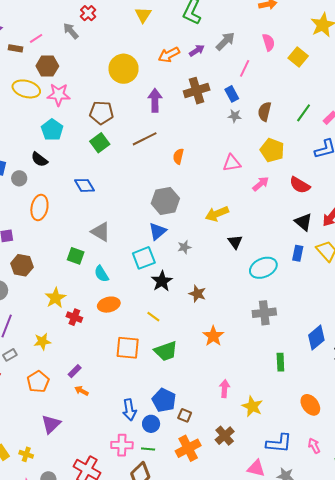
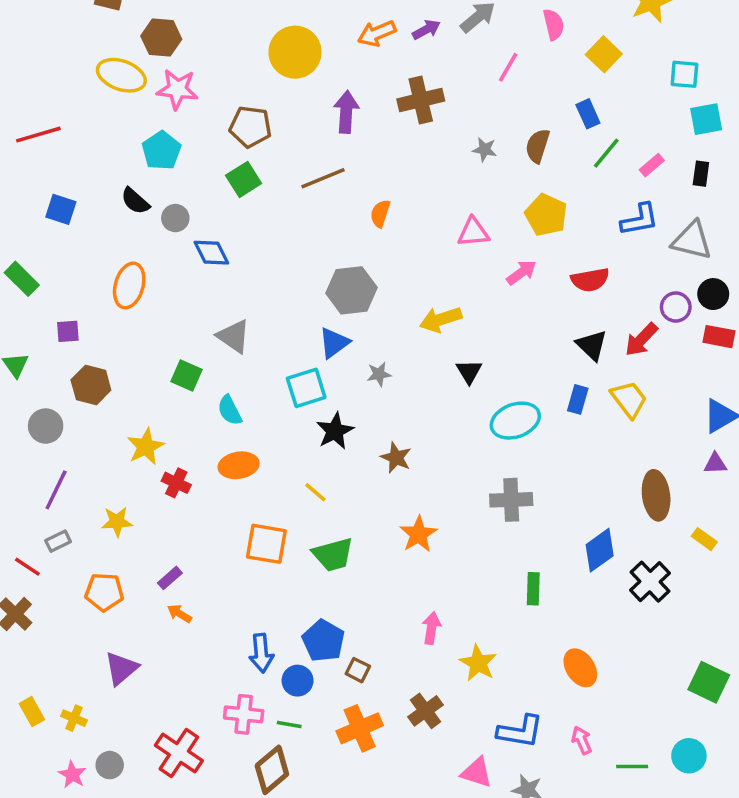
blue rectangle: (232, 94) -> (588, 114), moved
gray circle: (19, 178) -> (175, 218), moved
red semicircle: (300, 185) -> (590, 280), turned -45
orange pentagon: (38, 382) -> (104, 592), turned 30

